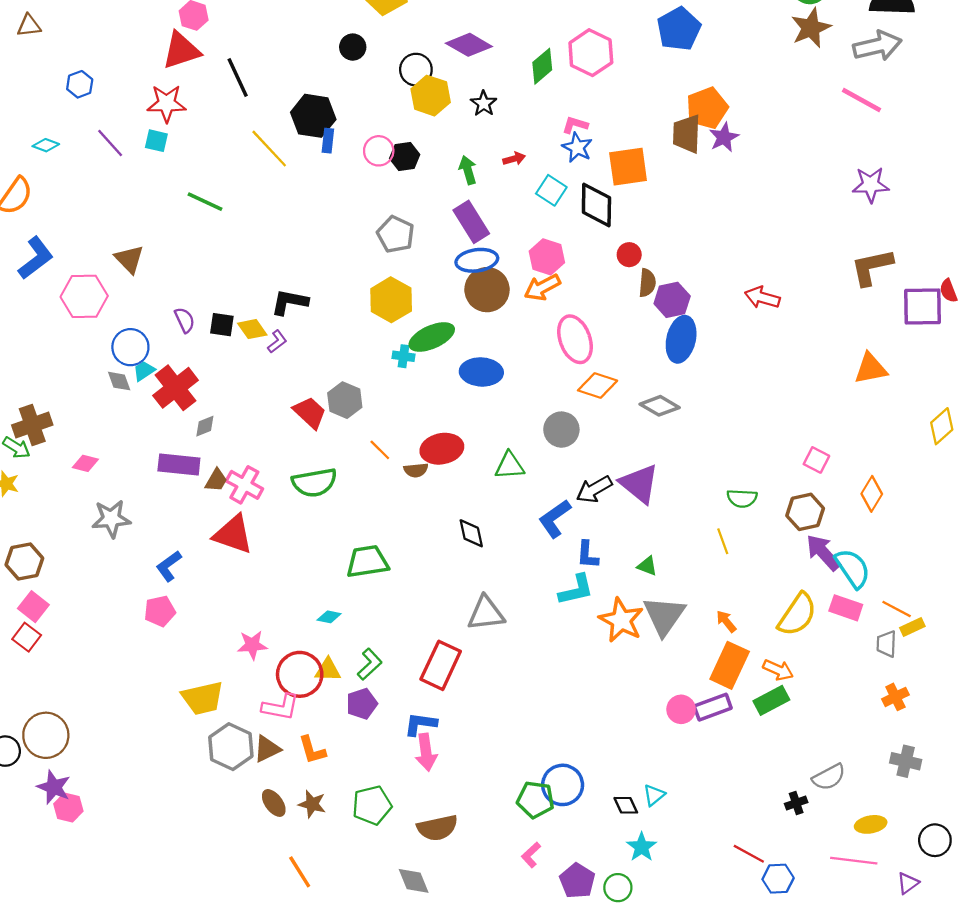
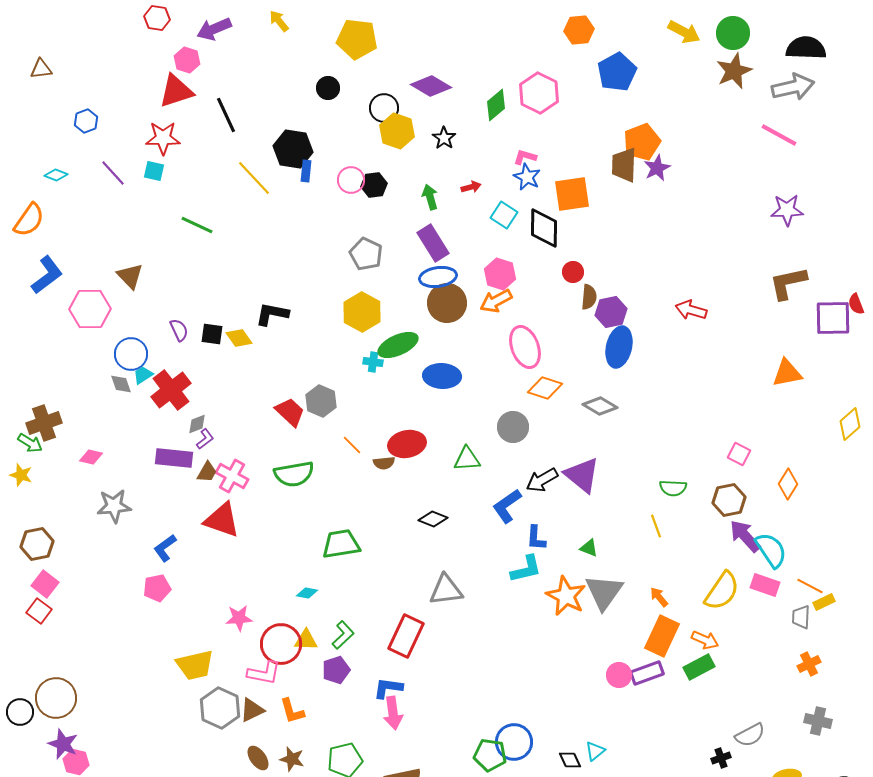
purple L-shape: (277, 342) -> (205, 439), moved
black diamond: (471, 533) -> (433, 519), turned -56

